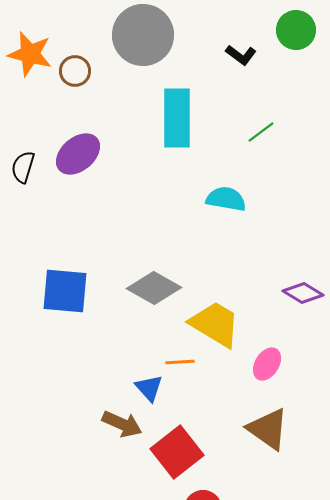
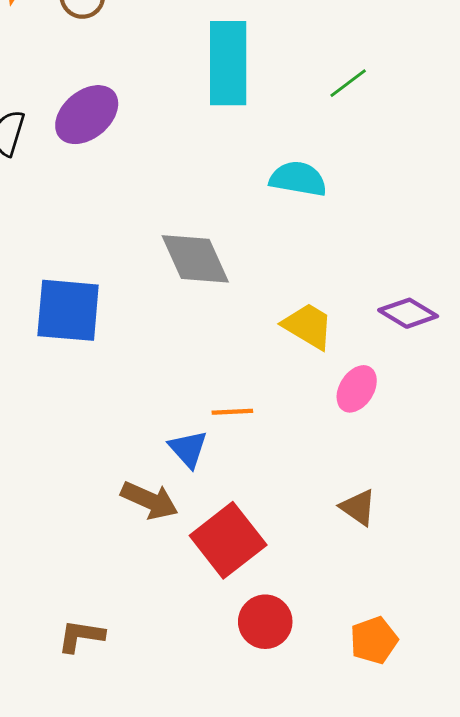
gray diamond: (154, 288) -> (195, 259), moved, turned 36
yellow trapezoid: (215, 324) -> (308, 326), moved, size x0.7
pink ellipse: (267, 364) -> (357, 389), moved
brown triangle: (268, 429) -> (358, 507), size x0.6

